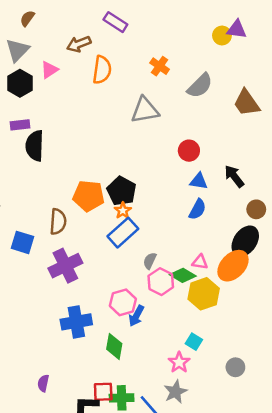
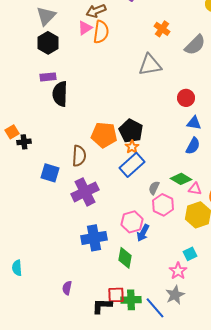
pink triangle: (49, 70) -> (85, 28), moved
orange semicircle: (102, 70) -> (101, 32), moved
green diamond: (183, 275) -> (181, 179), moved
cyan square: (194, 342) -> (190, 254), turned 32

